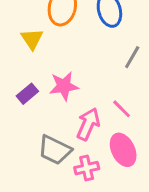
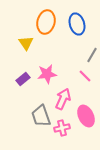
pink line: (122, 109) -> (85, 76), moved
gray trapezoid: (55, 150) -> (41, 116), turned 45

